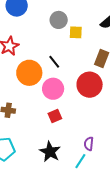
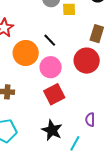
red square: (55, 116) -> (54, 94), size x1.5
cyan line: (80, 161) -> (75, 143), moved

